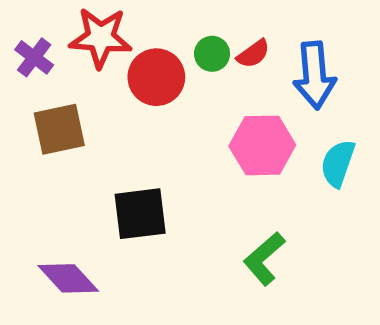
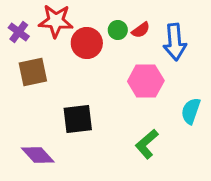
cyan semicircle: (338, 163) -> (191, 111), moved

